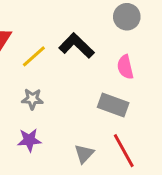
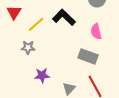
gray star: (32, 99) -> (28, 47), moved
purple star: (29, 140) -> (42, 75), moved

